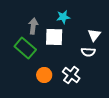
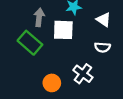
white triangle: (94, 35) -> (104, 20), moved, turned -32
orange circle: (44, 75) -> (52, 83), moved

